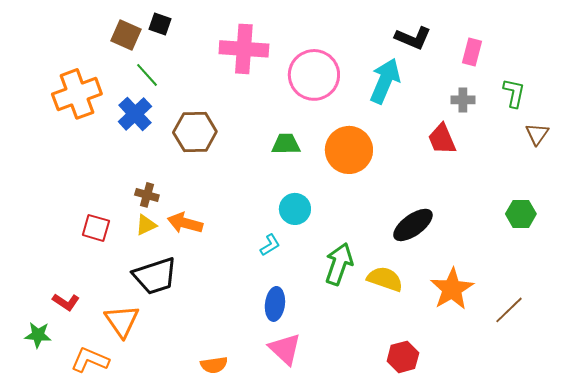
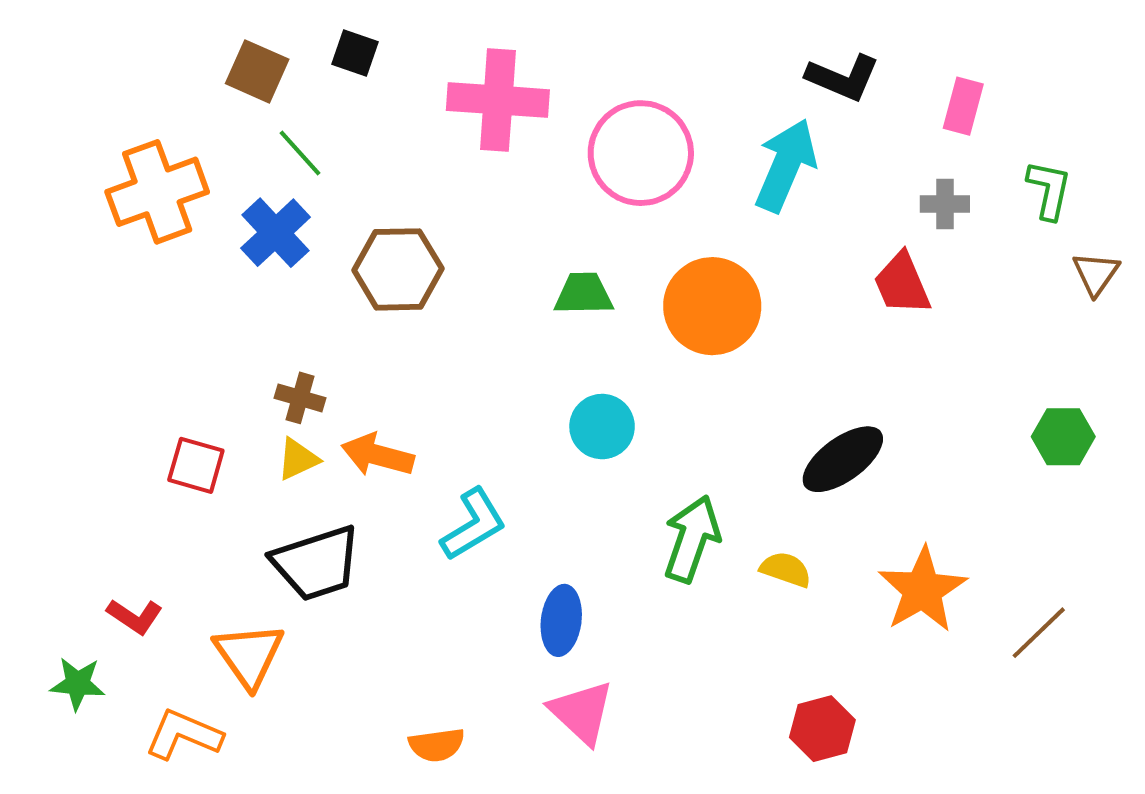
black square: (160, 24) -> (355, 53), moved
cyan L-shape: (270, 245) -> (473, 524), moved, size x1.6
yellow semicircle: (385, 279) -> (786, 569), size x0.7

